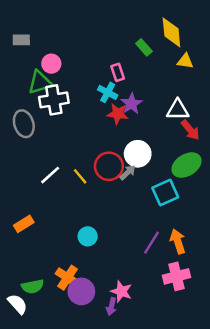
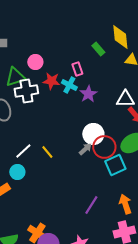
pink circle: (51, 64) -> (35, 62), moved
red star: (118, 114) -> (51, 81), moved
red circle: (109, 166) -> (104, 147), moved
cyan circle: (88, 236) -> (17, 172), moved
purple line: (151, 243) -> (91, 205), moved

